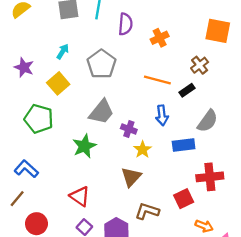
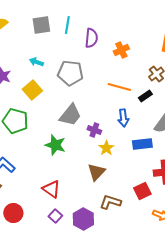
cyan arrow: (63, 51) -> (36, 62), turned -104
gray pentagon: (101, 64) -> (70, 73), turned -30
green star: (84, 146) -> (55, 145), turned -30

